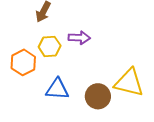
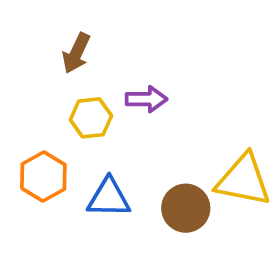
orange hexagon: (23, 62) -> (43, 177), moved

